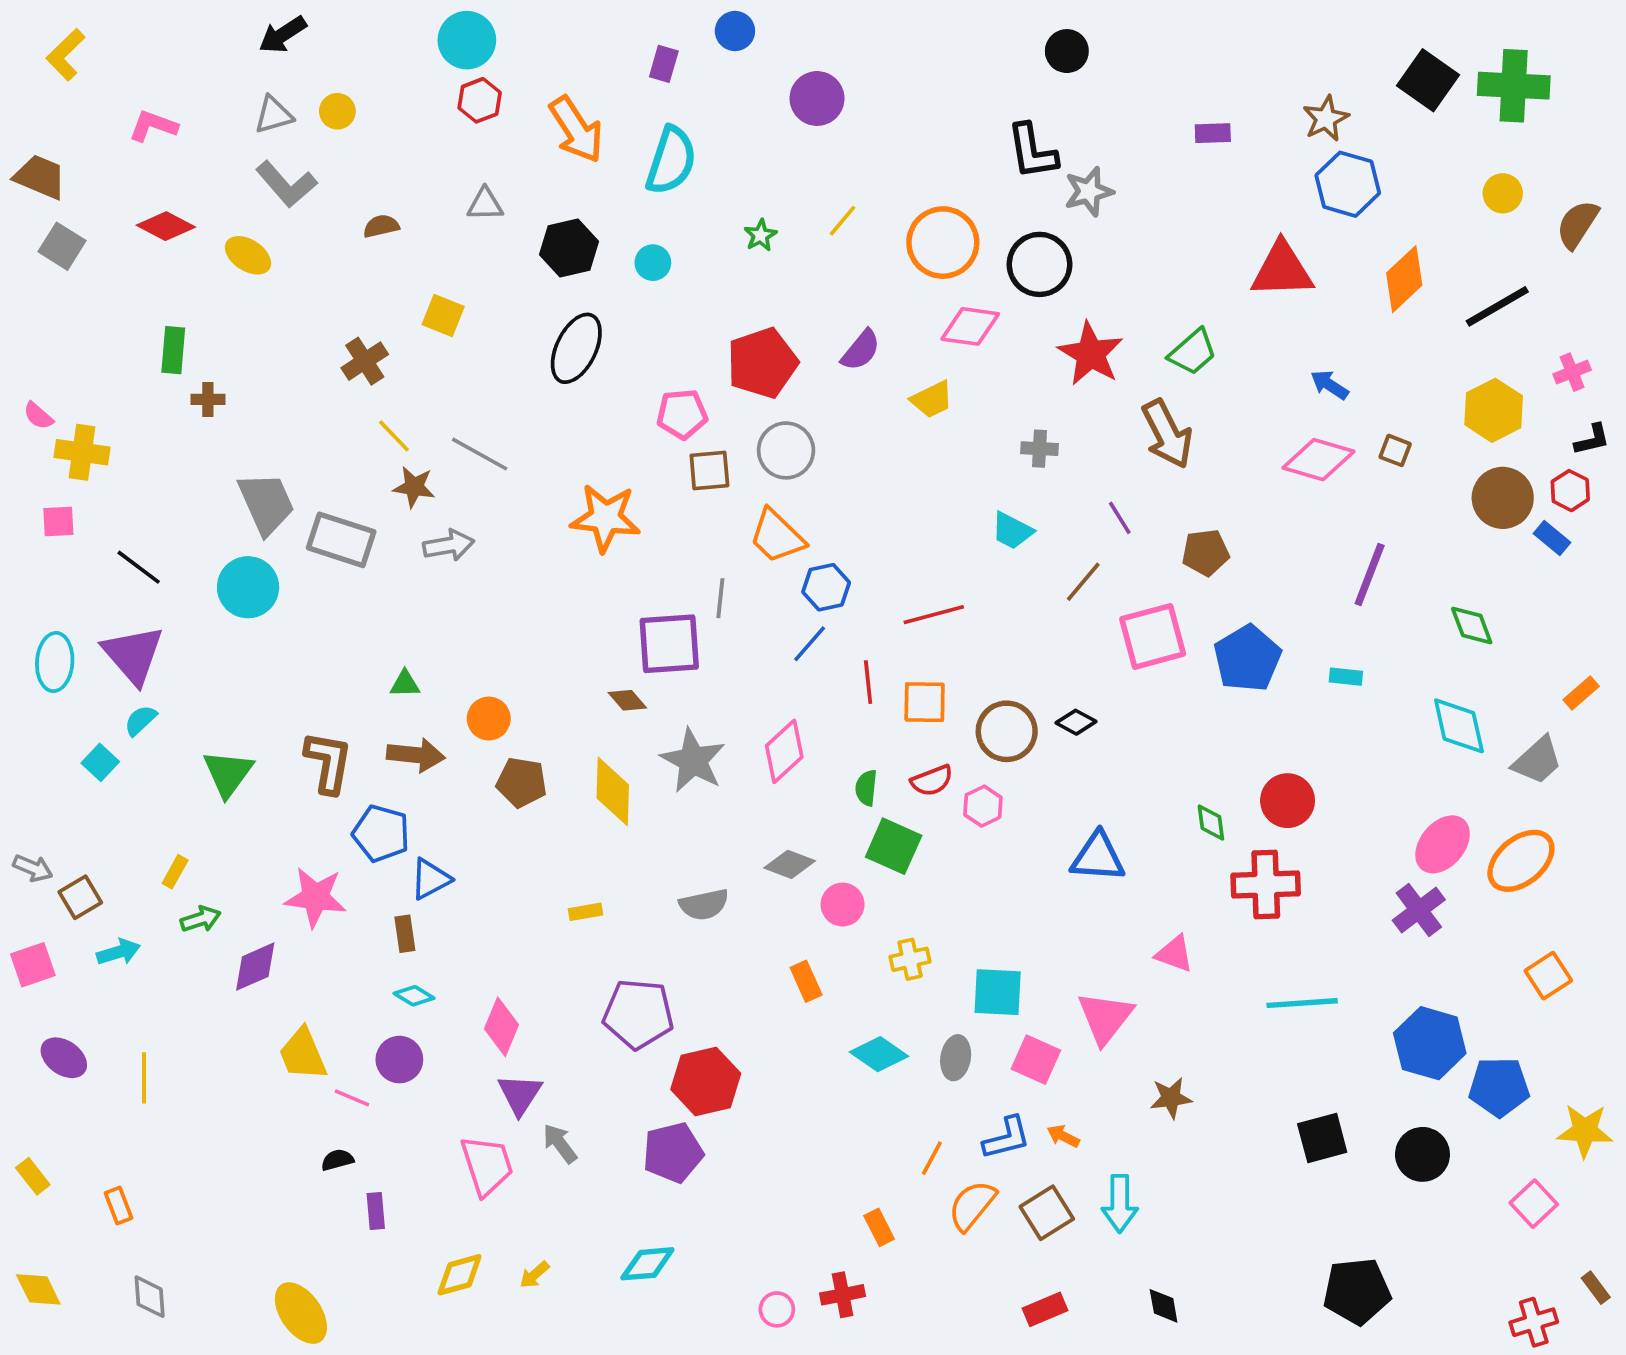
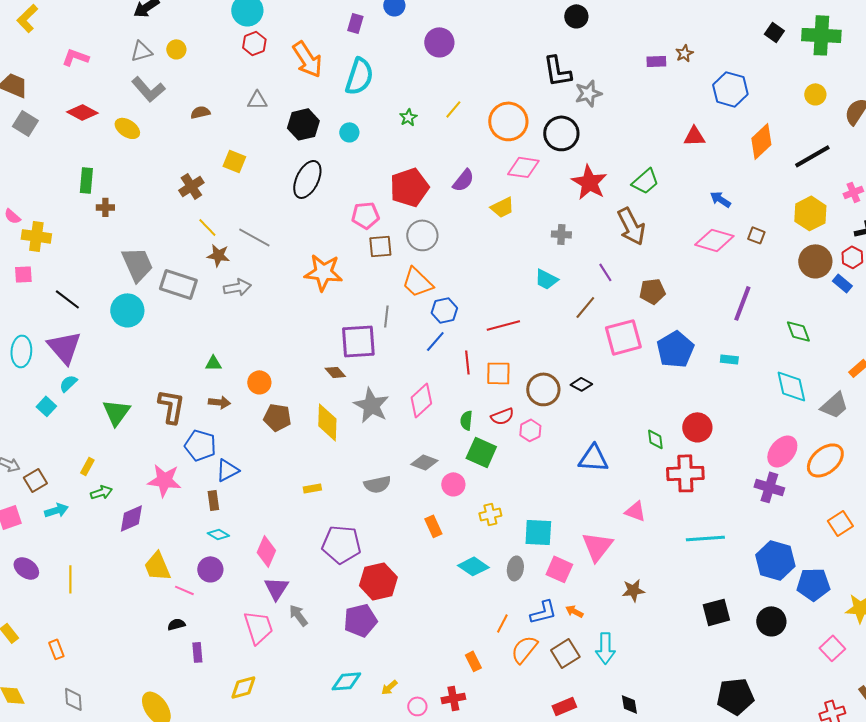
black square: (1428, 80) -> (774, 32), size x0.6
brown star: (1326, 119) -> (684, 53), moved, size x0.7
red triangle: (1282, 270) -> (694, 136), size x0.6
brown arrow: (416, 755) -> (219, 402), size x0.7
purple cross: (1419, 910) -> (769, 487), turned -36
yellow arrow: (534, 1275) -> (389, 687), moved

